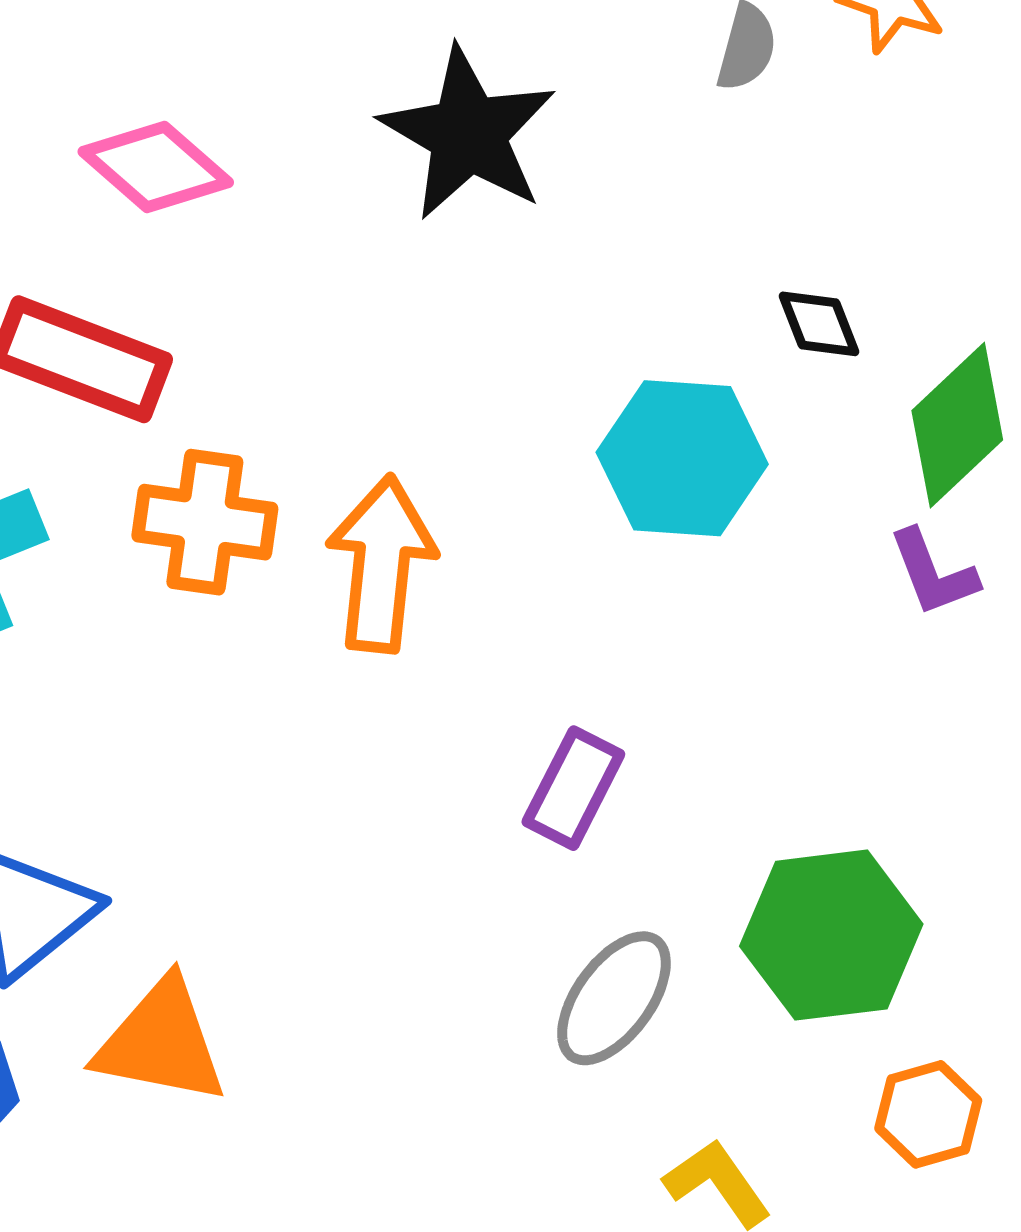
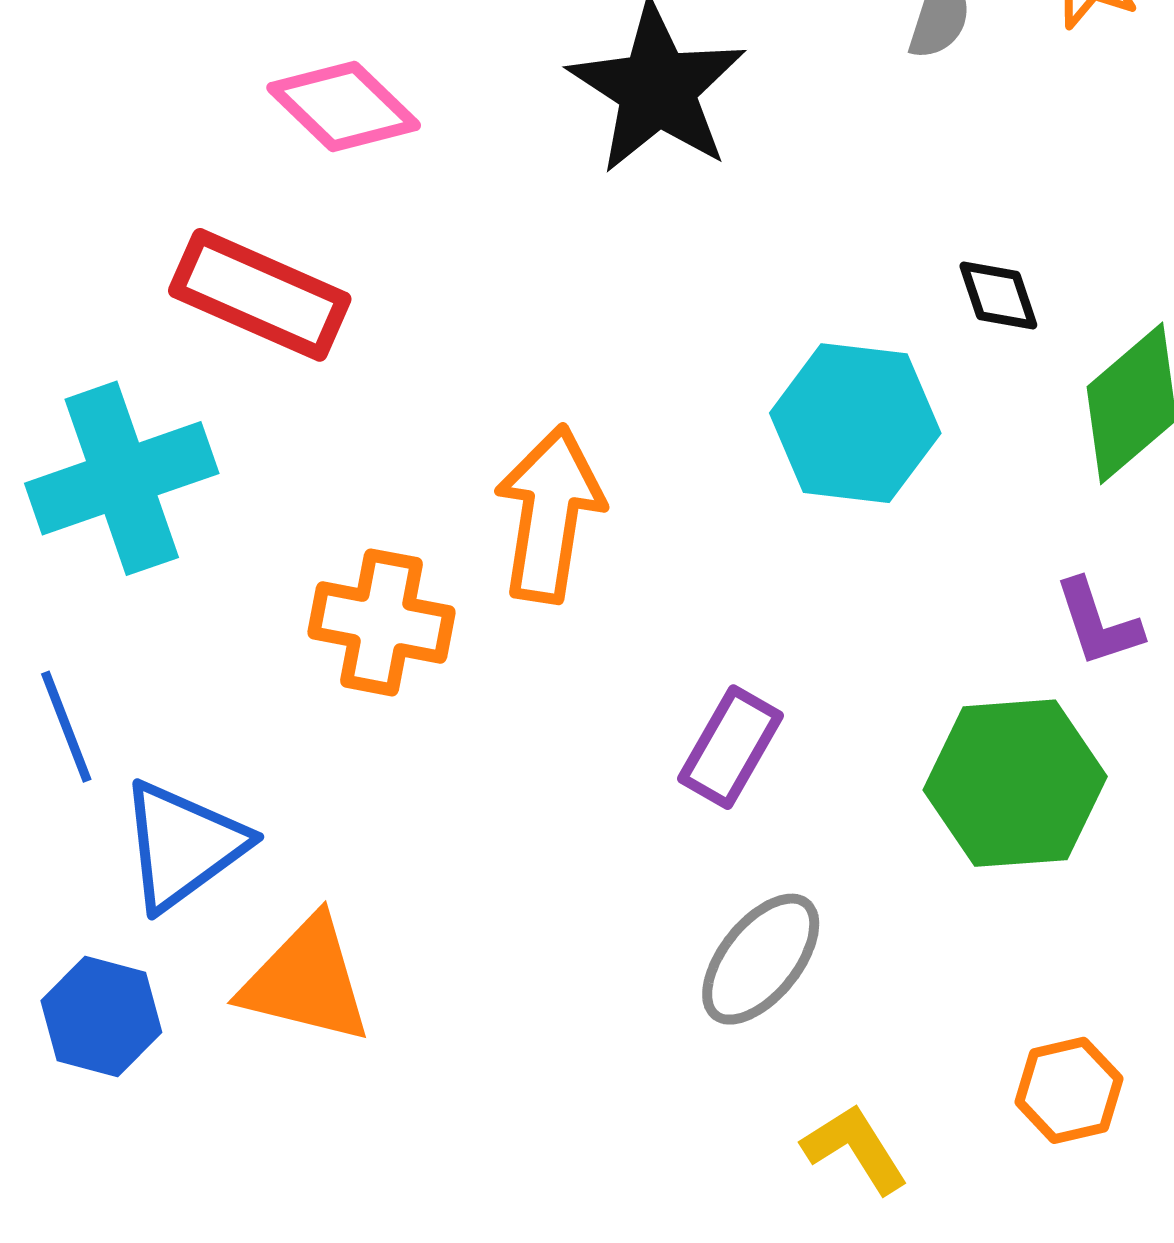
orange cross: (205, 522) -> (381, 622), moved
purple L-shape: (933, 573) -> (1098, 623), moved
green hexagon: (831, 935) -> (1015, 783), moved

